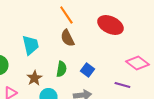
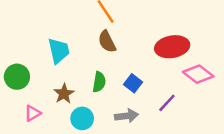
red ellipse: (110, 25) -> (172, 47), moved, turned -35
purple line: (122, 85) -> (167, 103), moved, turned -63

